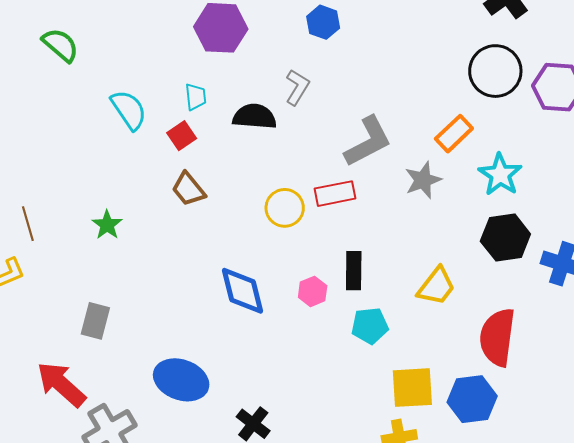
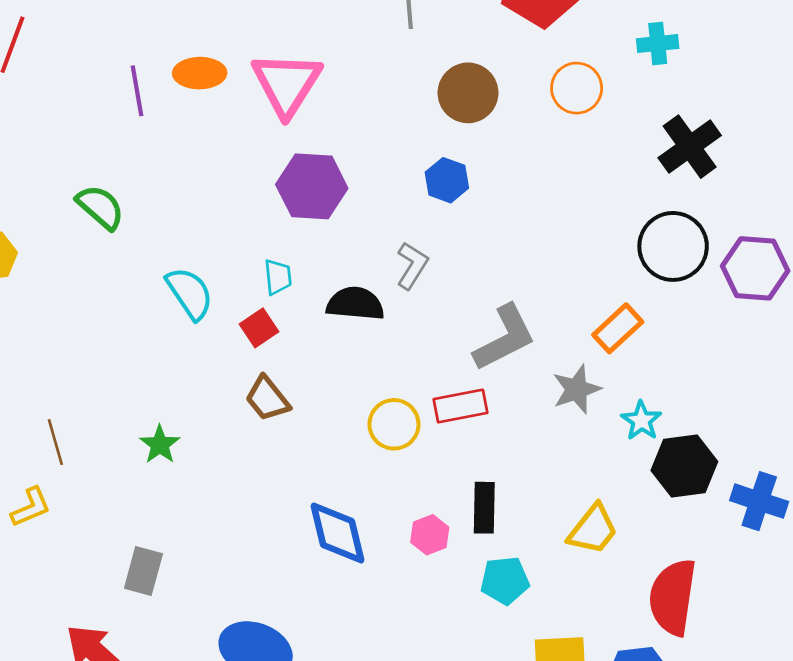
cyan star: (500, 175) -> (641, 421), moved, size x0.7

